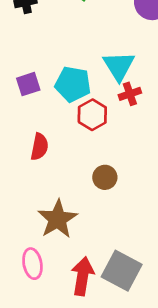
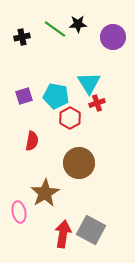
brown circle: (105, 177) -> (79, 163), size x1.8
pink ellipse: (32, 264) -> (19, 212), moved

